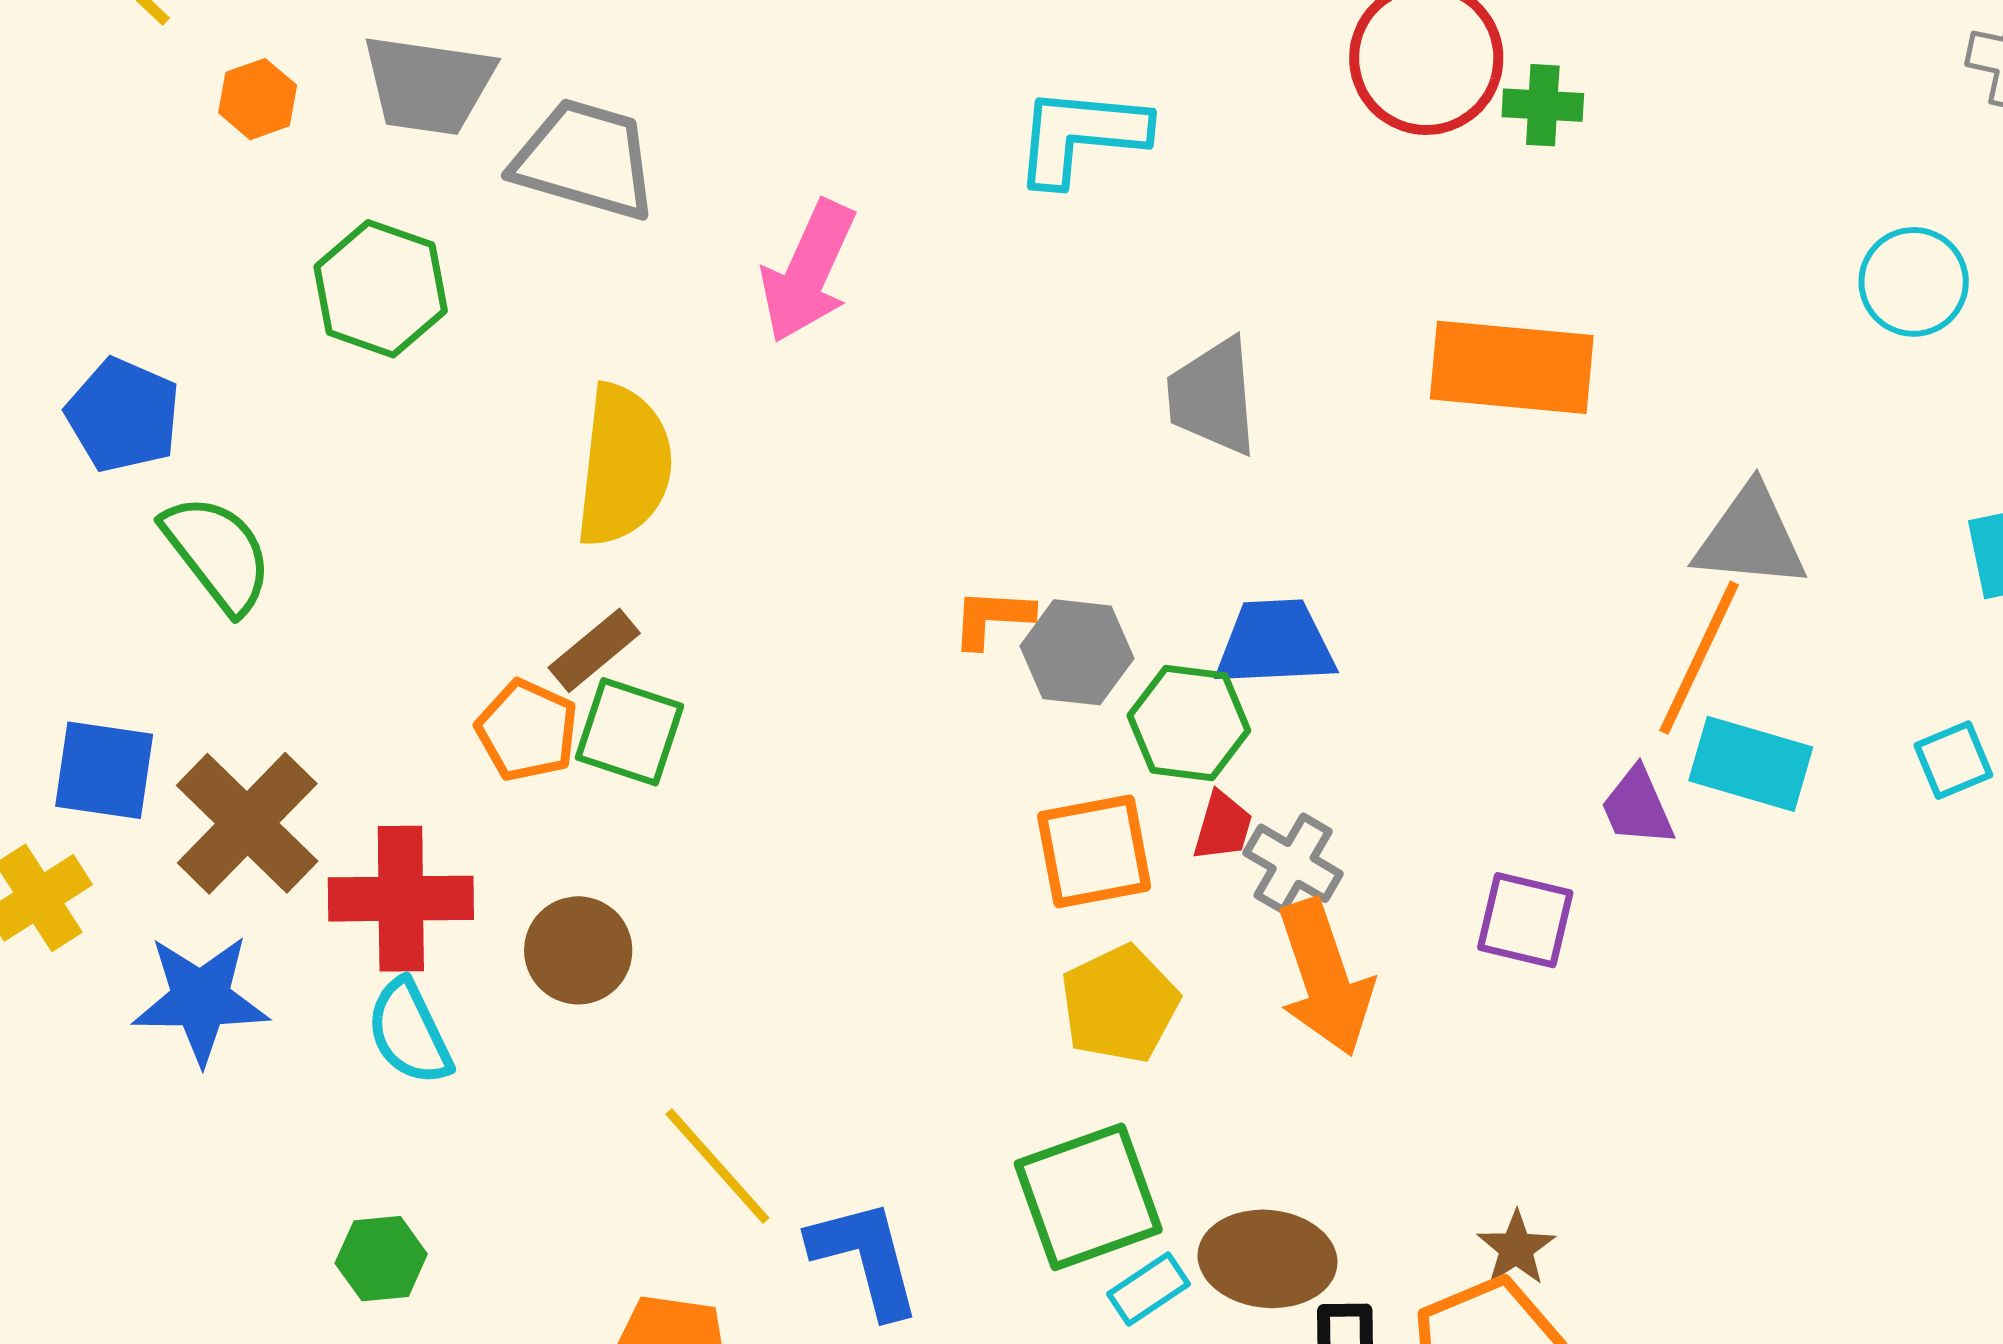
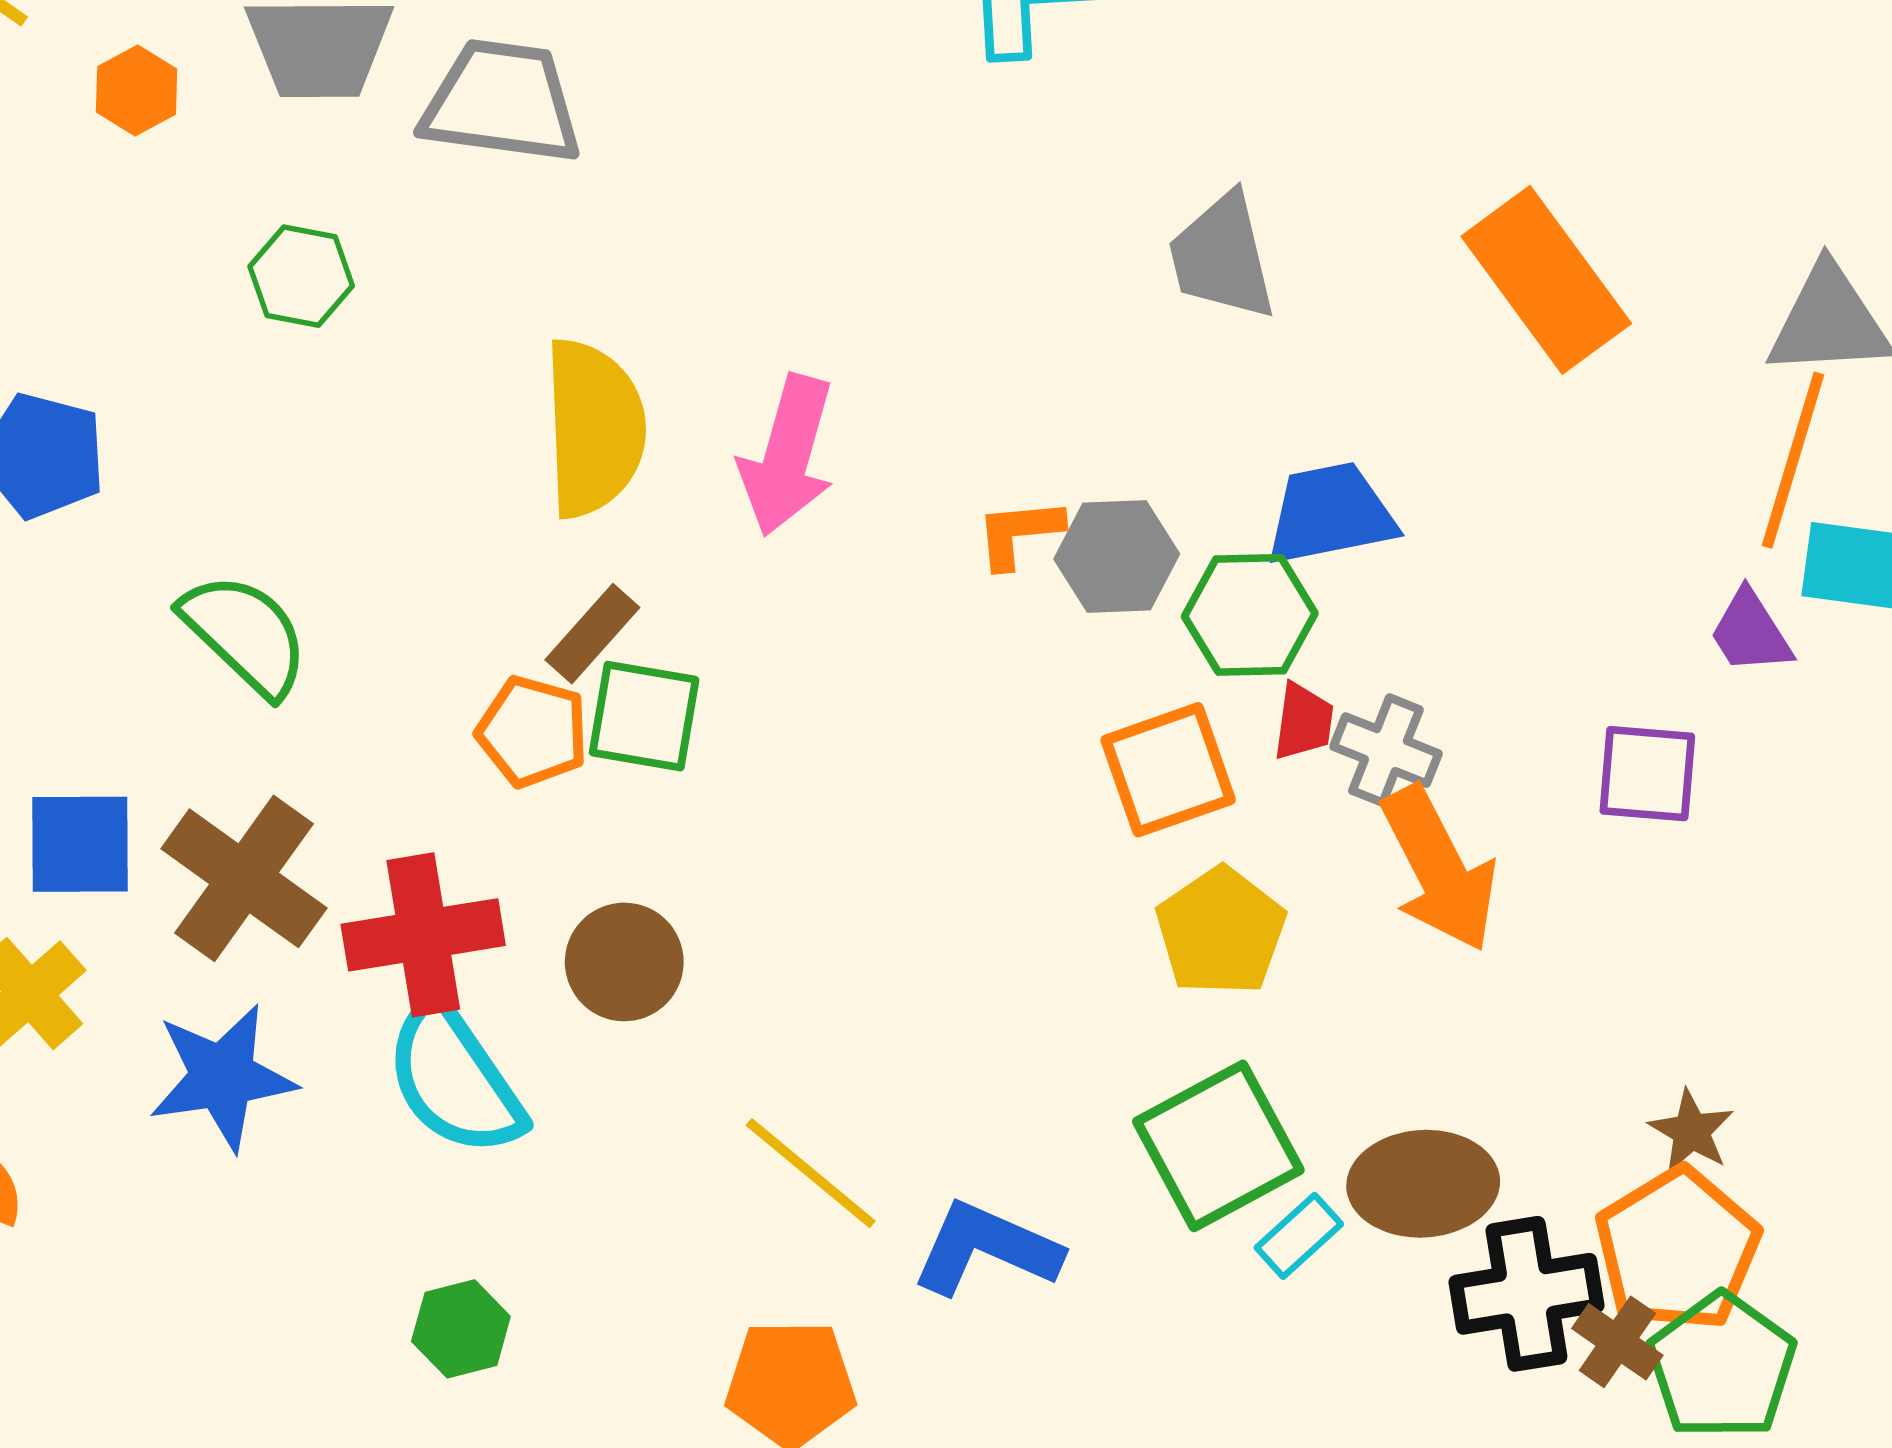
pink arrow: (808, 272) -> (787, 455), moved
green hexagon: (381, 289) -> (301, 276), size x0.7
orange rectangle: (1512, 367) -> (1546, 280), moved, turned 57
green semicircle: (218, 553) -> (245, 634), moved
cyan semicircle: (409, 1032) -> (454, 1079), size x1.4
blue L-shape: (865, 1258) -> (986, 1248), turned -43

